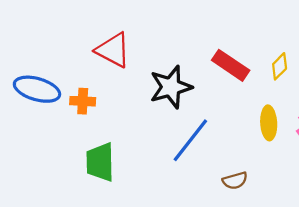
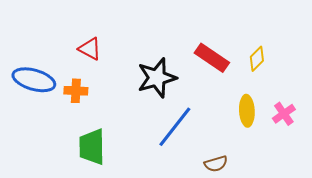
red triangle: (113, 50) -> (90, 49), moved, size x0.7

